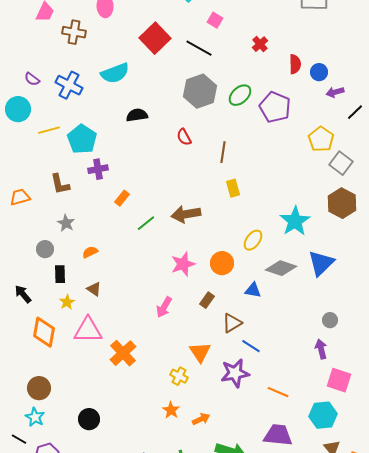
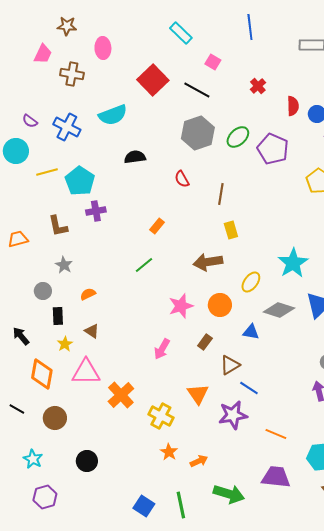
orange rectangle: (122, 198) -> (157, 226), moved
brown arrow: (186, 214) -> (208, 262), moved
yellow cross: (179, 376) -> (161, 416), moved, size x1.4
brown circle: (39, 388) -> (55, 418), moved
black line: (19, 439) -> (17, 409), moved

